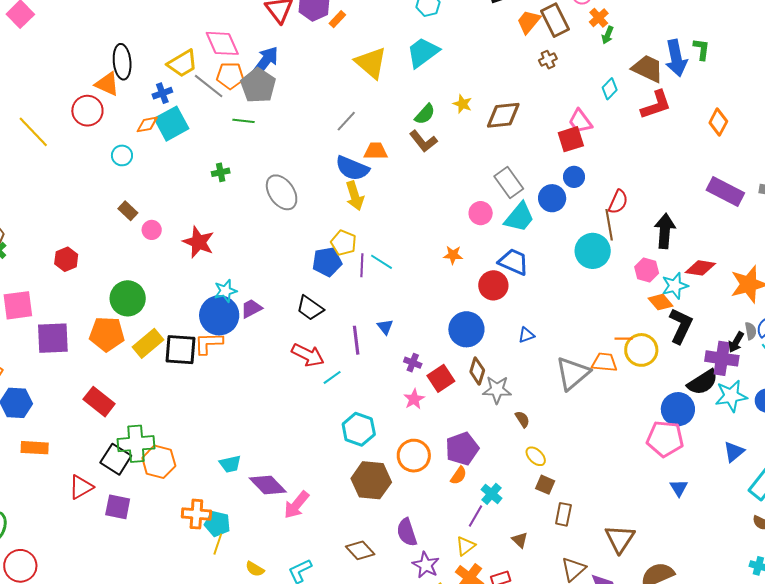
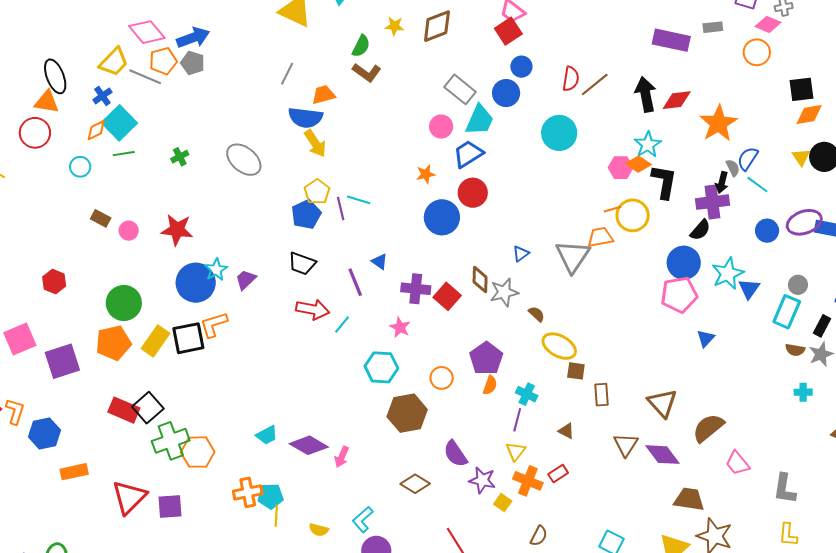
blue arrow: (265, 61) -> (193, 38), turned 48
gray pentagon: (258, 85) -> (193, 63), size x0.7
green line: (243, 121) -> (124, 154), moved
brown line: (609, 225) -> (595, 84), moved, turned 76
black arrow: (665, 231) -> (646, 94), moved
yellow pentagon: (344, 243) -> (317, 192), turned 30
blue trapezoid: (514, 262) -> (468, 154), moved, turned -40
red diamond: (700, 268) -> (677, 100), moved
pink hexagon: (647, 270) -> (621, 168), moved
blue circle: (219, 315) -> (196, 283), moved
blue circle: (466, 329) -> (442, 217), moved
blue triangle: (526, 335) -> (521, 254), moved
purple cross: (413, 363) -> (416, 289), size x1.6
black semicircle: (703, 382) -> (700, 230), size x0.7
cyan star: (731, 396) -> (728, 274), moved
pink star: (414, 399) -> (400, 327), moved
orange circle: (414, 456) -> (442, 378), size x0.7
yellow ellipse: (536, 456) -> (559, 346), size x1.6
black square: (116, 459) -> (148, 408), moved, turned 32
red triangle: (81, 487) -> (129, 497), size x1.4
blue triangle: (679, 488) -> (706, 338), turned 30
pink arrow: (296, 505) -> (342, 457), size x0.7

